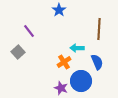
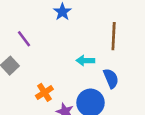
orange cross: (64, 62) -> (44, 92), moved

